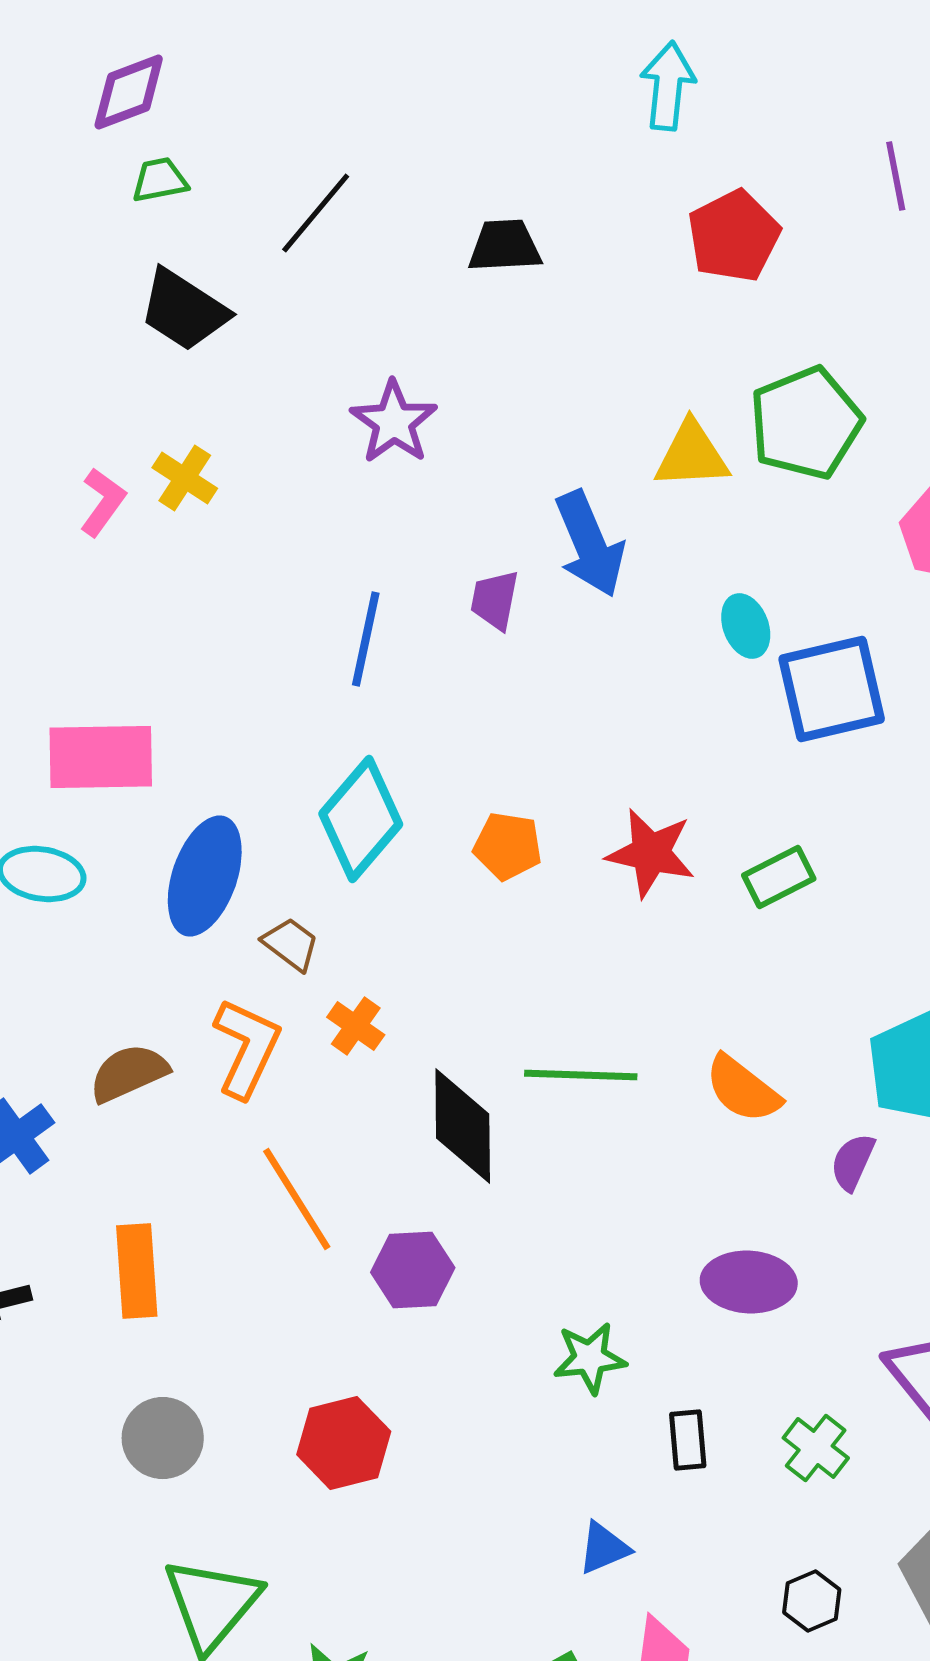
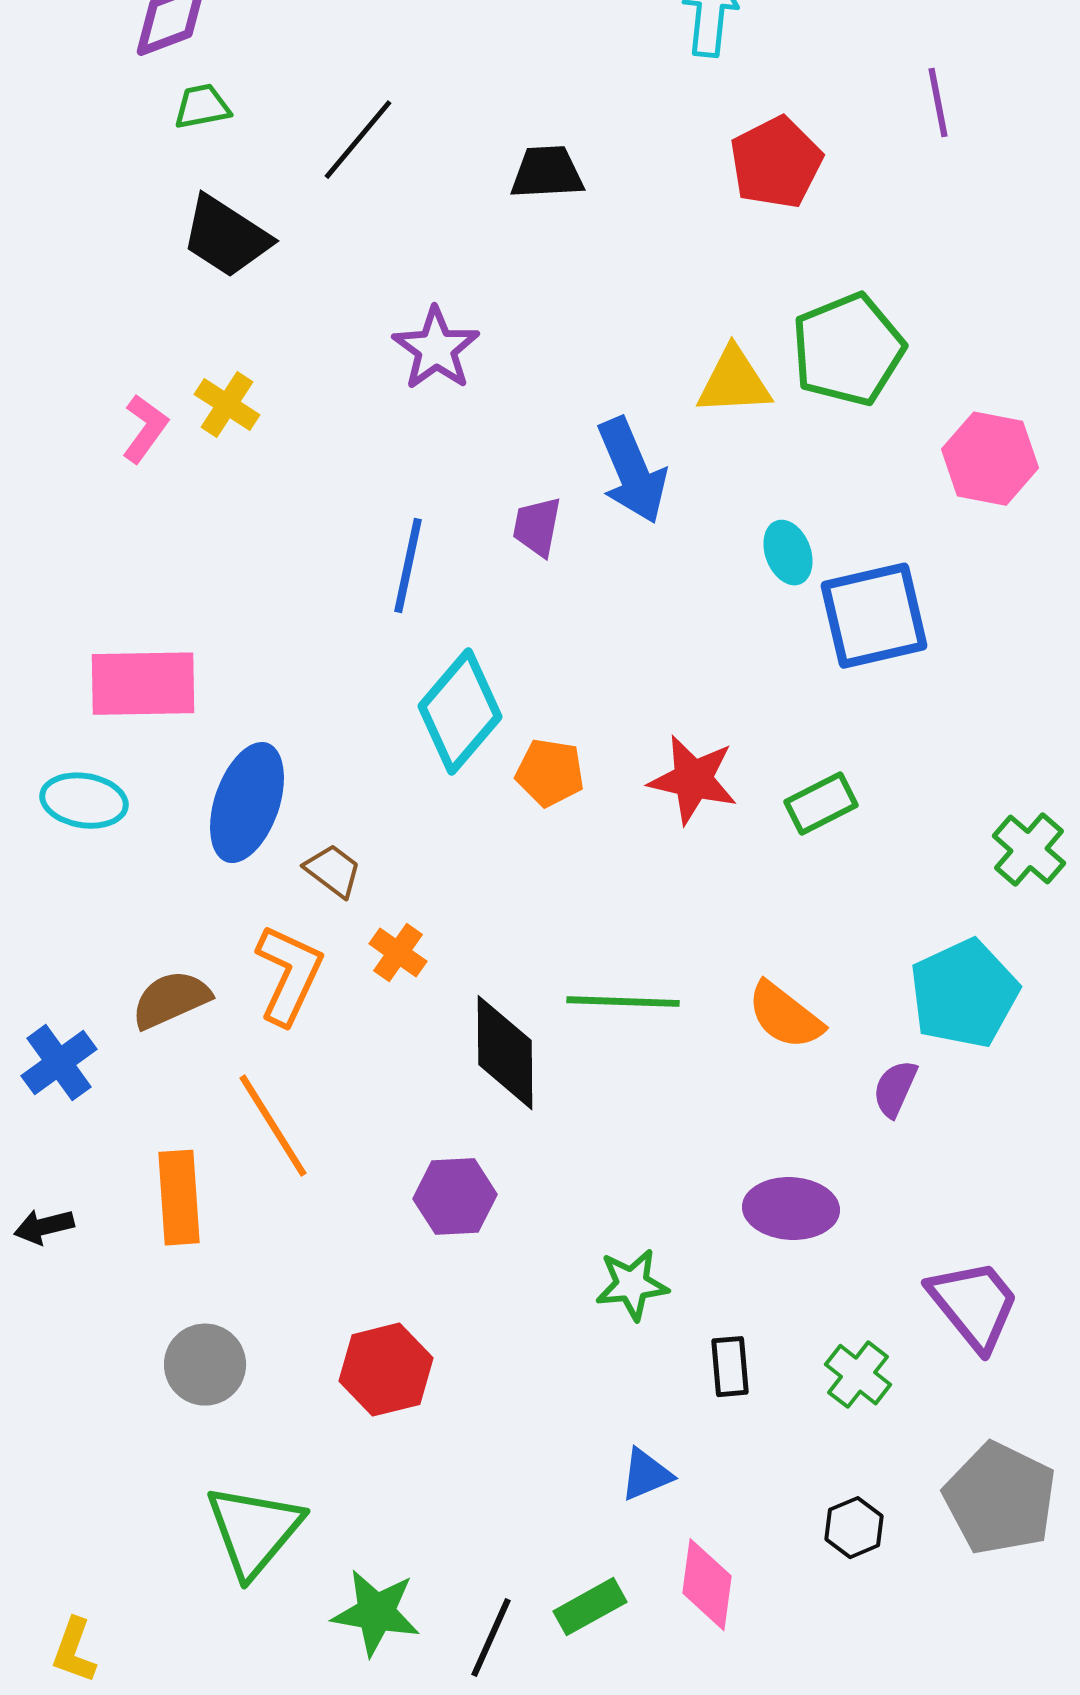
cyan diamond: (361, 819) -> (460, 712), moved
orange line: (297, 1199) -> (273, 1126), moved

